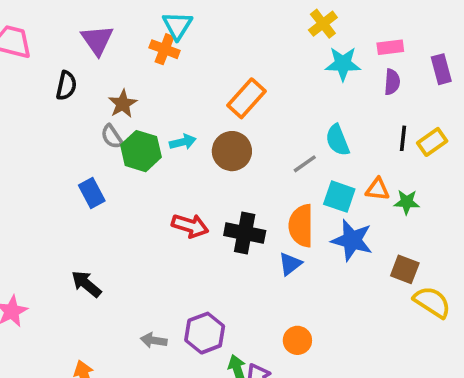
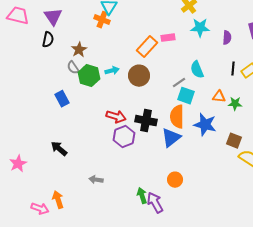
purple triangle: (97, 40) -> (53, 17), moved
pink rectangle: (390, 47) -> (168, 38), moved
cyan square: (339, 197) -> (186, 96), moved
blue triangle: (290, 264) -> (171, 138), size x1.5
purple hexagon: (205, 333) -> (124, 137), moved

